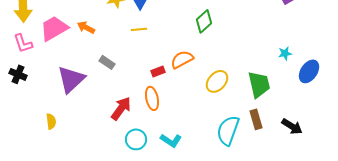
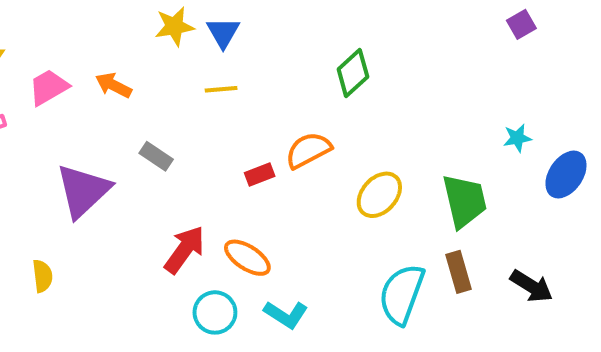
pink trapezoid: (54, 28) -> (49, 87), size x0.7
orange ellipse: (152, 98) -> (247, 258), moved, turned -45

